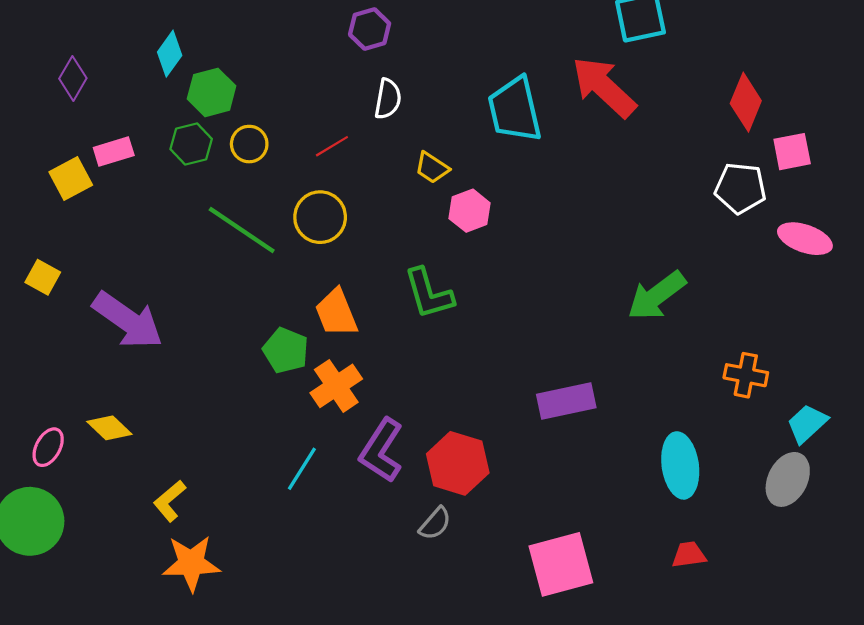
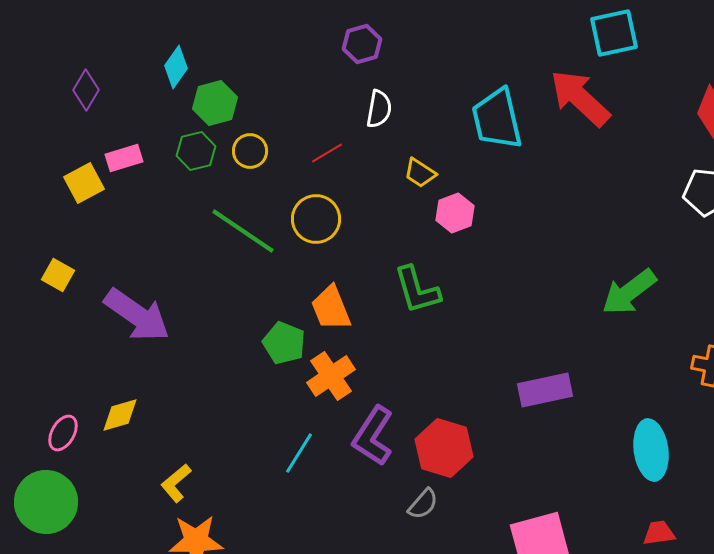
yellow diamond: (109, 428) -> (120, 415), turned -60

